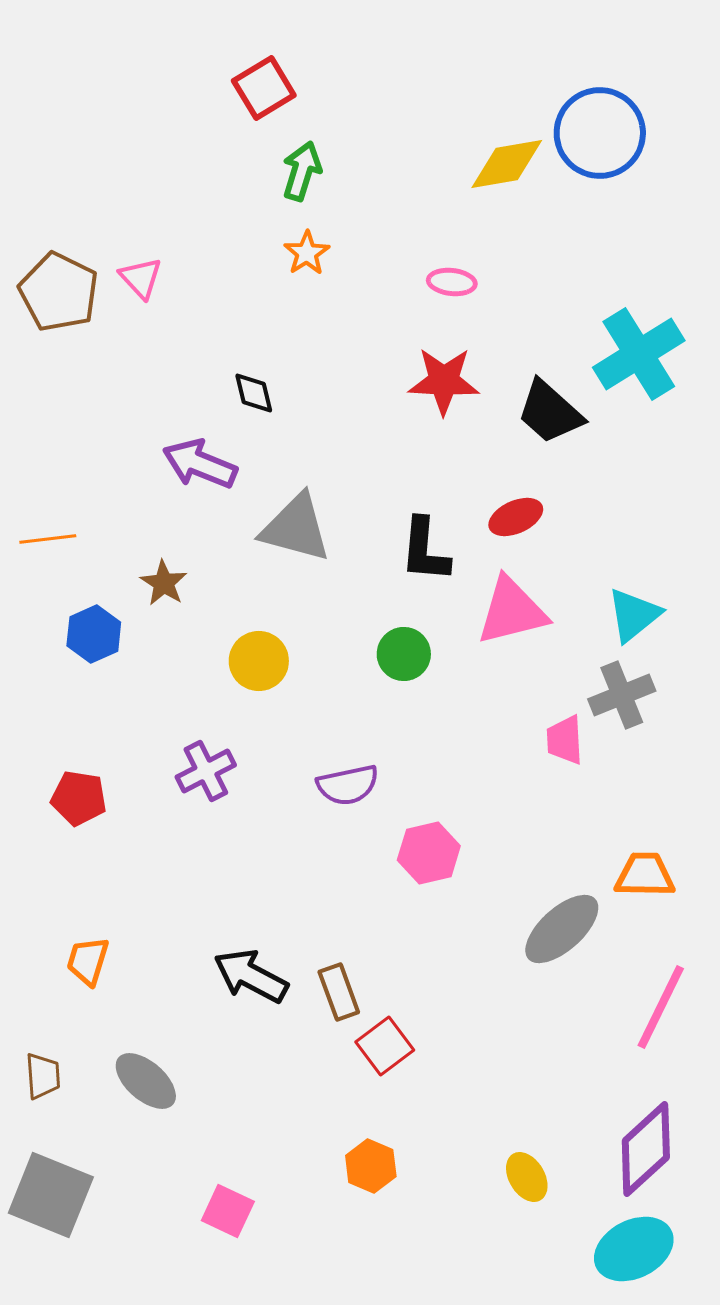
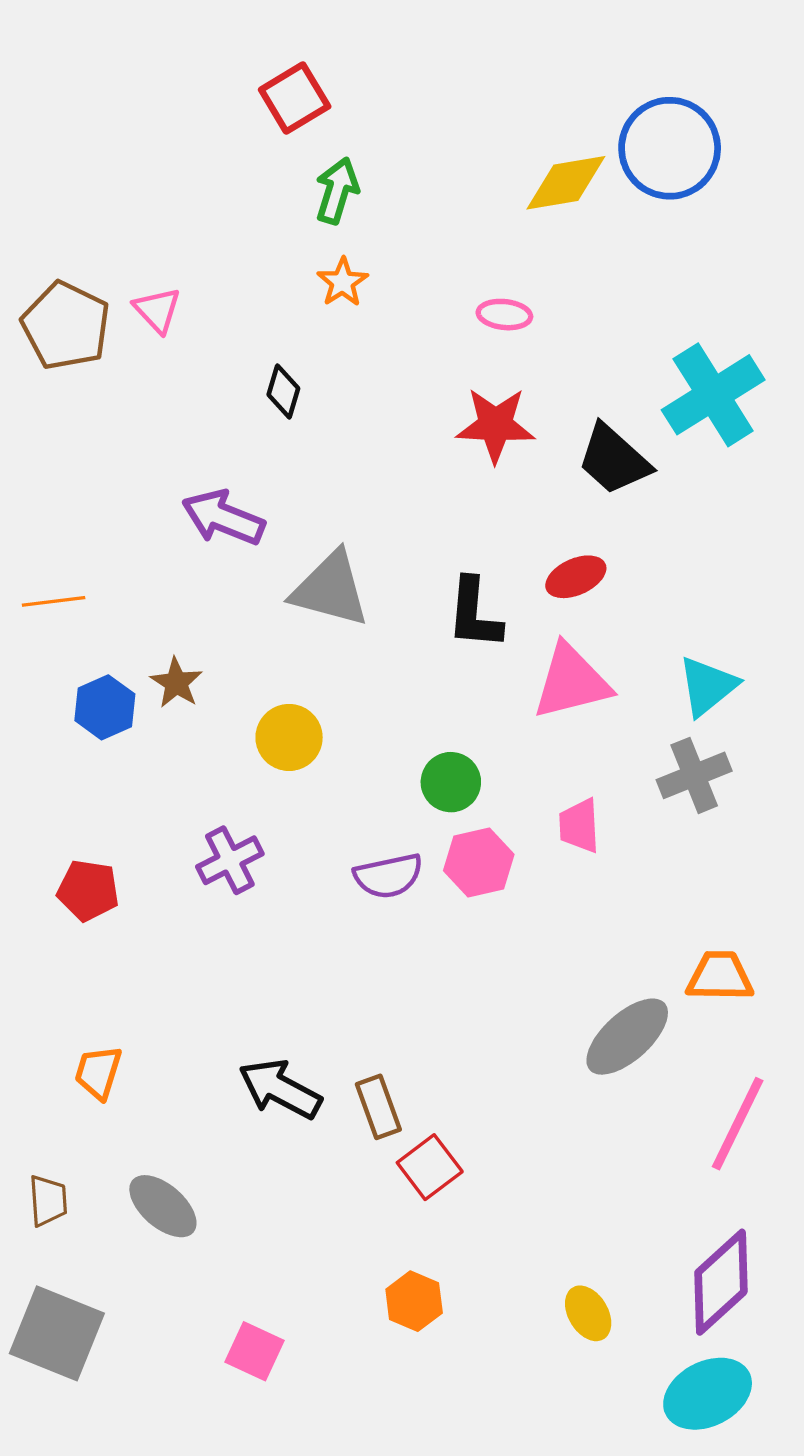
black diamond: (254, 393) -> (283, 392), moved, turned 30
brown star: (164, 583) -> (176, 683), moved
green circle: (404, 654) -> (451, 782), moved
pink trapezoid: (565, 740) -> (579, 826), moved
pink hexagon: (429, 853) -> (479, 862), moved

